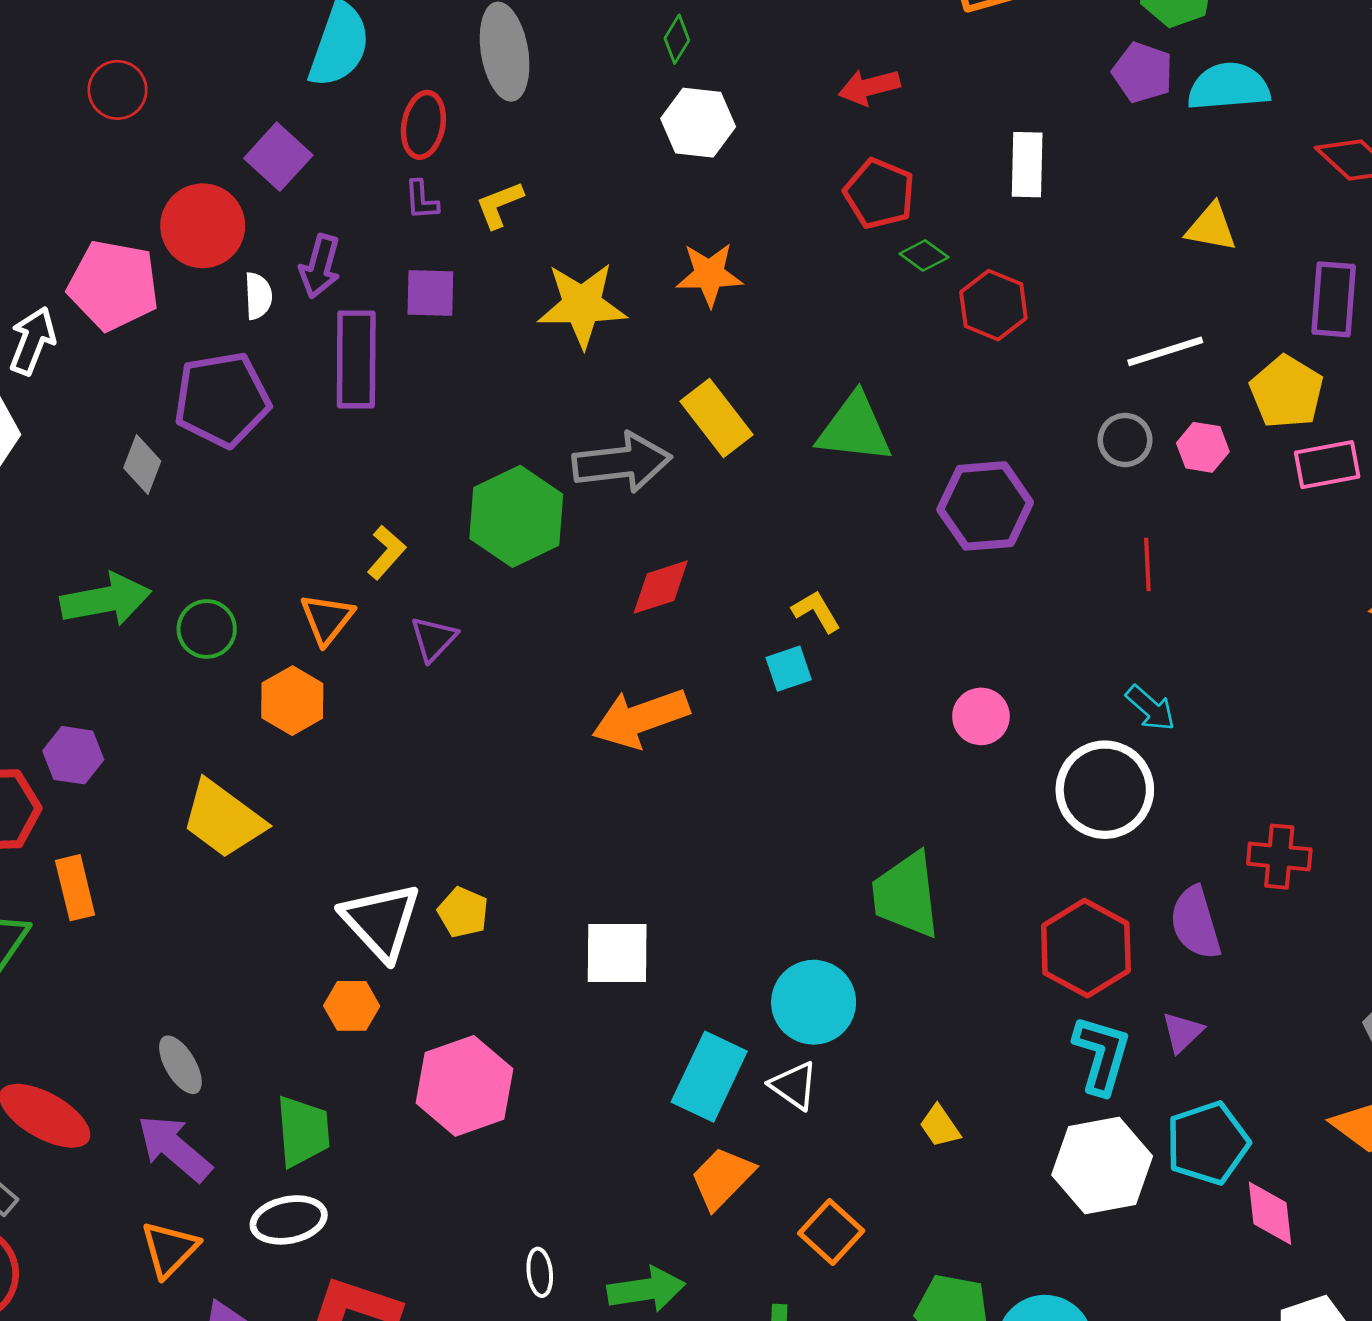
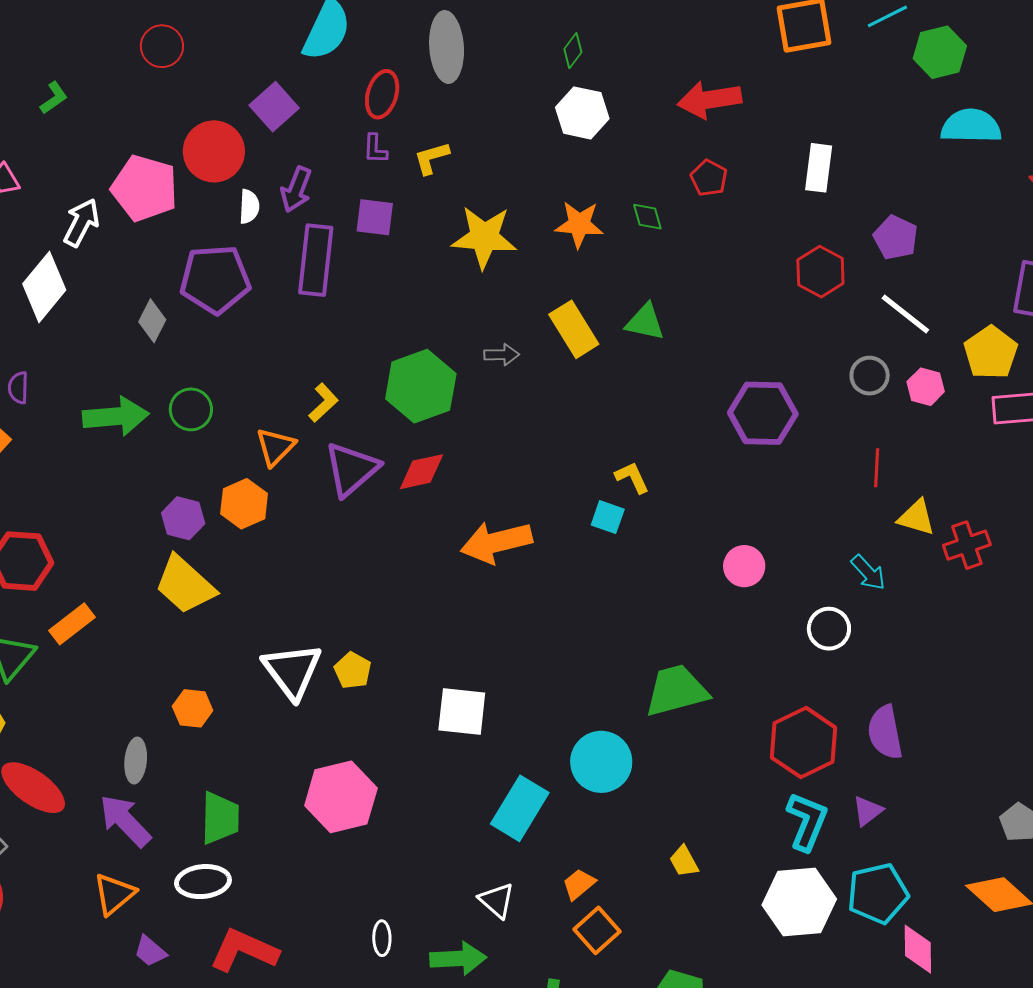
purple pentagon: (1143, 72) -> (896, 238), moved
red arrow: (869, 87) -> (709, 100), size x1.4
red pentagon: (879, 194) -> (709, 178), size x0.7
yellow triangle: (1211, 227) -> (916, 517), moved
green diamond: (924, 255) -> (647, 217), moved, turned 32
red hexagon: (993, 305) -> (820, 272), moved
white line: (1165, 351) -> (905, 314), turned 50
green triangle: (854, 429) -> (645, 322), moved, size x0.7
gray arrow: (622, 462) -> (502, 355), size x0.5
red diamond: (661, 587) -> (422, 472), moved
green circle: (207, 629) -> (191, 409), moved
purple triangle: (433, 639) -> (351, 469), size x1.6
cyan square: (789, 669) -> (608, 517), turned 32
purple hexagon: (73, 755) -> (183, 518), moved
white circle: (1105, 790) -> (829, 629), size x0.6
red cross: (1279, 857) -> (967, 545), moved, turned -30
orange rectangle: (75, 888) -> (72, 624), turned 60
green trapezoid: (906, 895) -> (676, 691), turned 76
orange hexagon: (352, 1006) -> (193, 708), moved
gray ellipse: (180, 1065) -> (136, 761), turned 30
white triangle: (794, 1085) -> (497, 900), moved
orange trapezoid: (722, 1178) -> (579, 884), moved, size x0.7

